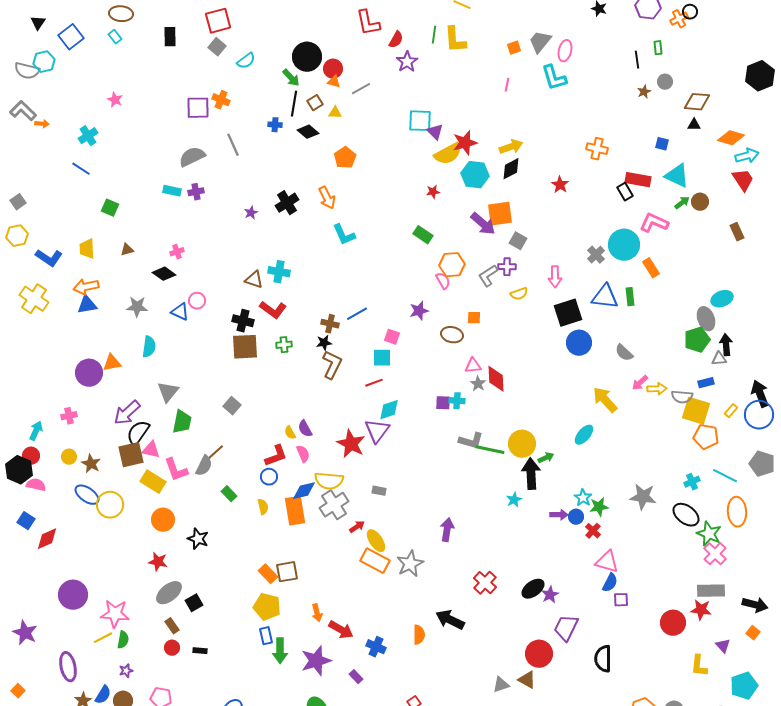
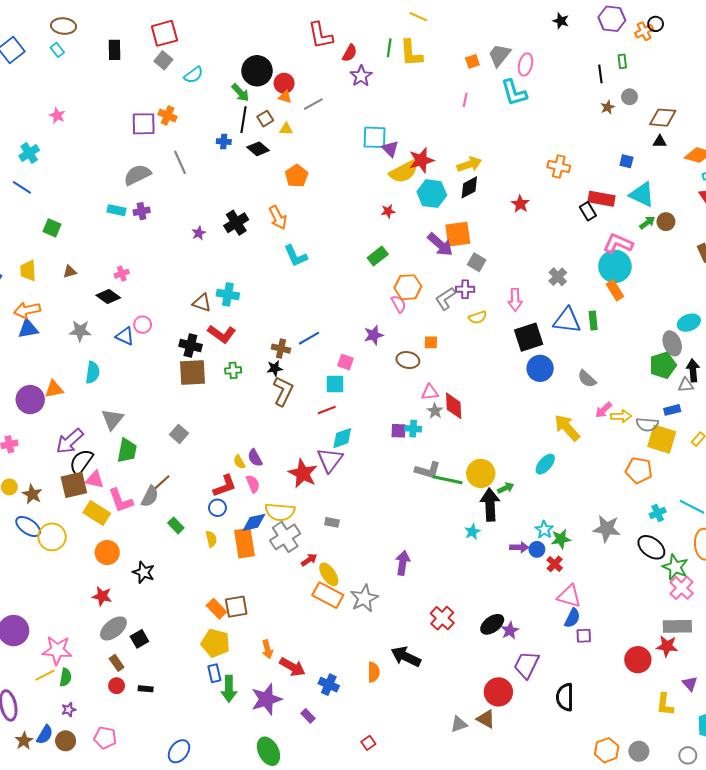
green rectangle: (423, 235) -> (378, 256), turned -72
cyan circle: (624, 245) -> (615, 266), moved
orange pentagon: (706, 437) -> (639, 470), moved

